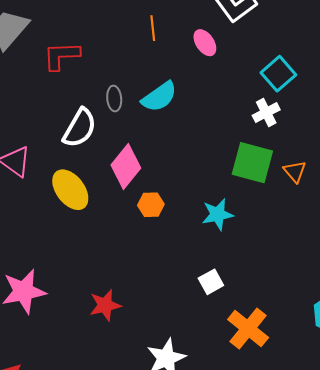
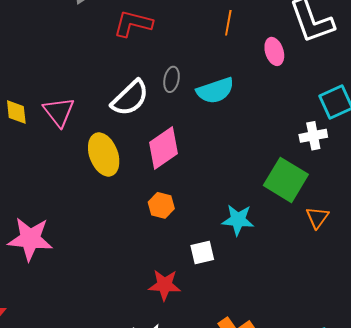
orange triangle: (295, 171) -> (317, 217), moved
orange hexagon: (151, 205) -> (161, 205), moved
white square: (211, 282) -> (202, 253), moved
red star: (105, 305) -> (165, 285), moved

